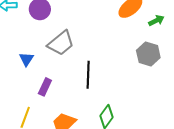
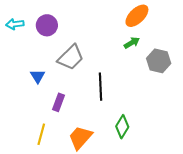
green arrow: (156, 21) -> (132, 43), moved

